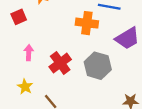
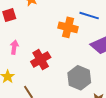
gray hexagon: (98, 66) -> (79, 78), moved

